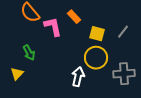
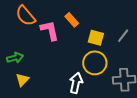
green arrow: (29, 53) -> (15, 58), moved, turned -77
yellow triangle: (17, 74) -> (22, 80), moved

